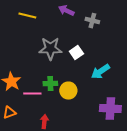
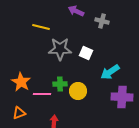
yellow line: (27, 16) -> (41, 27), moved
white square: (76, 53) -> (86, 53), turned -32
purple cross: (110, 109) -> (122, 97), moved

